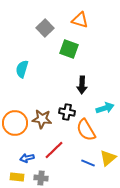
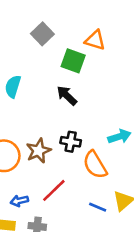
orange triangle: (80, 20) -> (95, 40), moved
black arrow: (82, 85) -> (67, 95), moved, turned 132
brown star: (42, 119) -> (39, 151), turned -30

